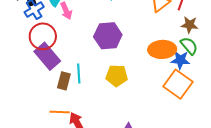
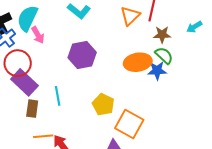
yellow pentagon: (117, 76) -> (103, 104), moved, turned 30
brown rectangle: (64, 81) -> (32, 109), moved
orange square: (178, 84) -> (129, 124), moved

